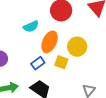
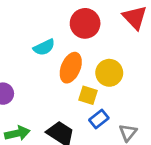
blue rectangle: (38, 63) -> (99, 119), moved

